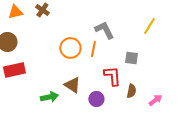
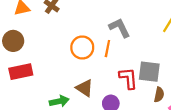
gray square: (131, 58) -> (149, 72), moved, size x1.5
brown semicircle: (131, 91) -> (159, 95), moved

